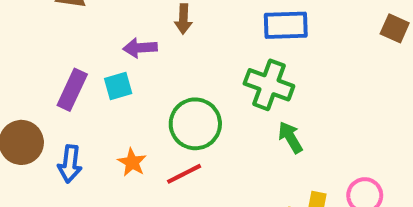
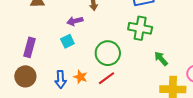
purple rectangle: (72, 90) -> (30, 47), moved
green arrow: (290, 137) -> (161, 59), moved
blue arrow: (70, 164) -> (61, 79), moved

